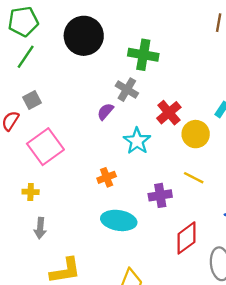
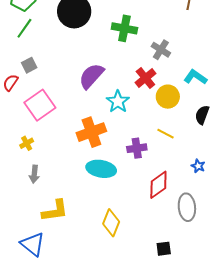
gray cross: (127, 90) -> (161, 50), moved
purple semicircle: (105, 111) -> (91, 76), size x1.8
orange cross: (107, 177) -> (91, 132), size x1.8
yellow cross: (31, 192) -> (27, 143), turned -32

